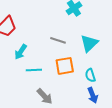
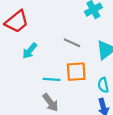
cyan line: (34, 70) -> (52, 79), moved

